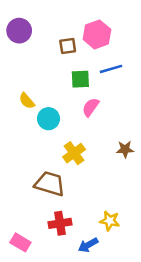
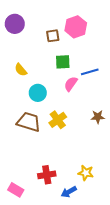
blue line: (111, 69) -> (90, 72), moved
yellow semicircle: (27, 101) -> (21, 70), moved
brown trapezoid: (50, 184) -> (29, 122), moved

